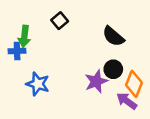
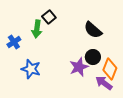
green arrow: (24, 36) -> (37, 29), moved
blue cross: (17, 51) -> (14, 42), turned -32

